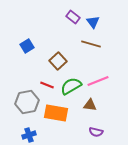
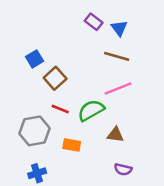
brown square: (58, 61) -> (55, 78), moved
pink line: (98, 81) -> (118, 89), moved
orange rectangle: (56, 113) -> (72, 145), size x0.6

